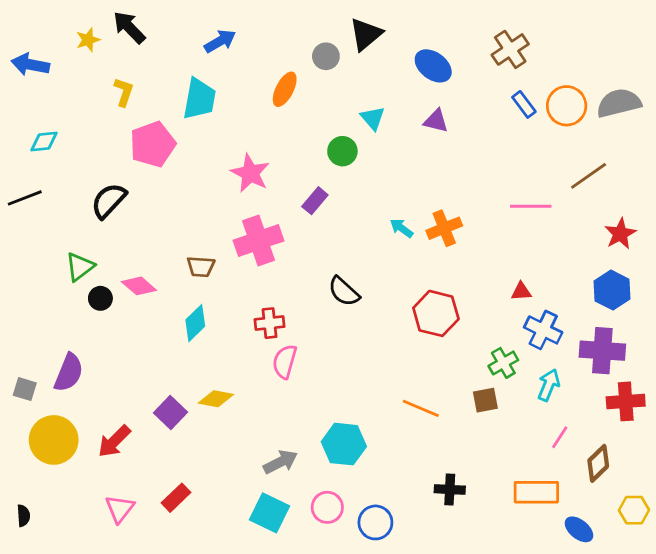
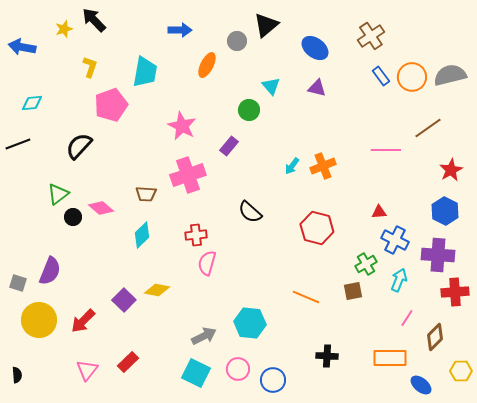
blue arrow: (220, 41) -> (180, 30), moved, turned 30
cyan arrow: (402, 228) -> (292, 166), turned -90

